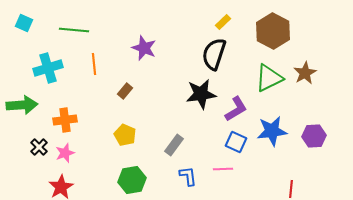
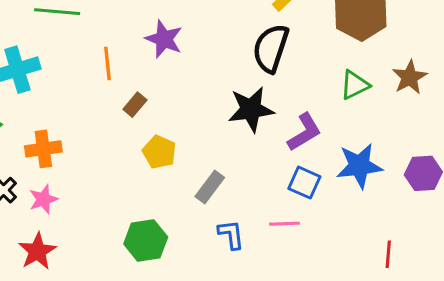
orange line: (94, 64) -> (107, 64), moved
green triangle: (269, 78) -> (355, 85), size x0.7
yellow pentagon: (125, 135) -> (159, 152), moved

